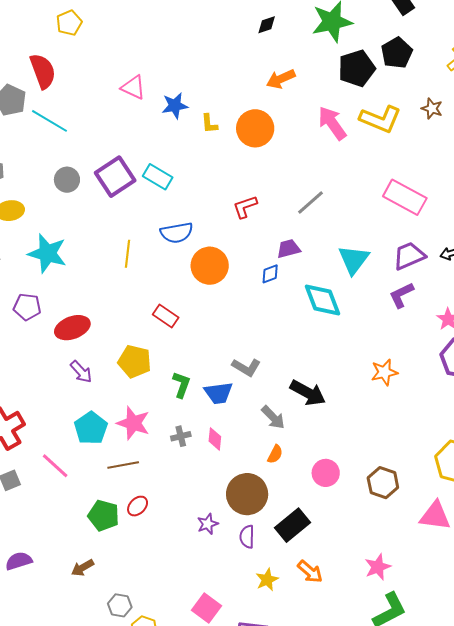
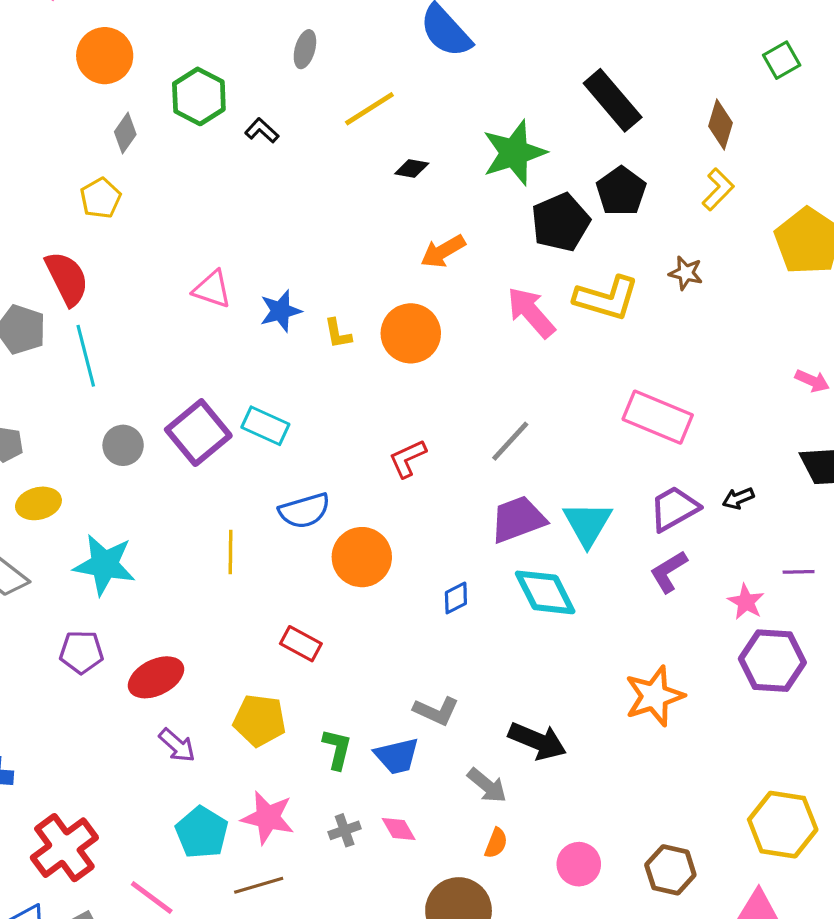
black diamond: (267, 25) -> (412, 168), turned 35
cyan line: (50, 121) -> (86, 356), turned 51
purple trapezoid: (289, 249) -> (518, 519), moved, size x1.5
blue diamond: (270, 274) -> (456, 598), moved
orange star: (384, 372) -> (654, 696), size x1.4
pink diamond: (215, 439) -> (399, 829), turned -30

